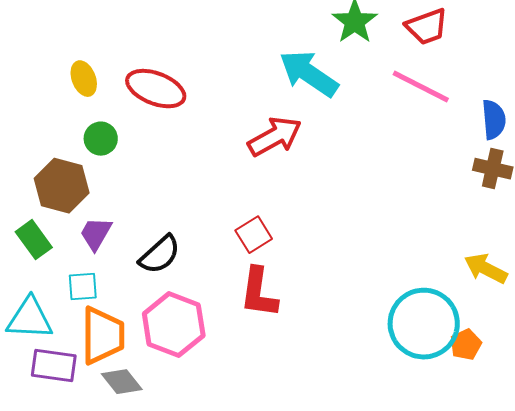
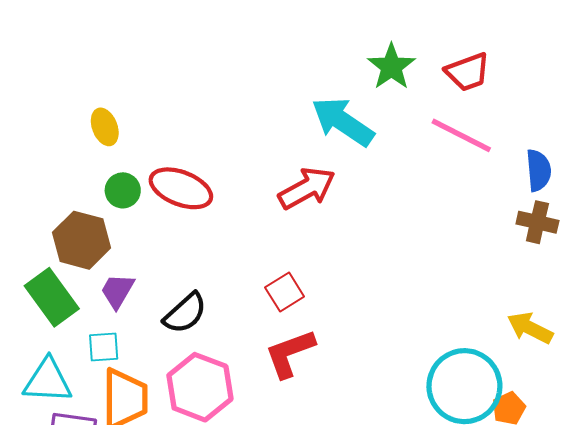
red ellipse: (156, 89) -> (181, 188), moved
green rectangle: (34, 240) -> (52, 297), size x1.4
red L-shape: (259, 293) -> (290, 353), turned 62

